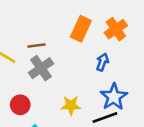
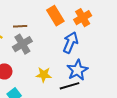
orange rectangle: (81, 29) -> (55, 16), turned -60
blue arrow: (102, 62) -> (70, 43), size x1.5

